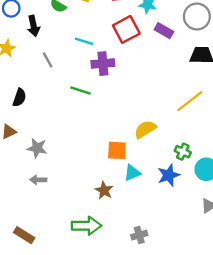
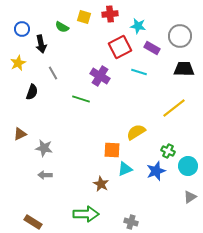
cyan line: (84, 41) -> (139, 72), moved
purple cross: (103, 64) -> (100, 76), turned 36
black semicircle: (19, 98) -> (32, 92), moved
gray cross: (139, 235) -> (131, 222), turned 32

